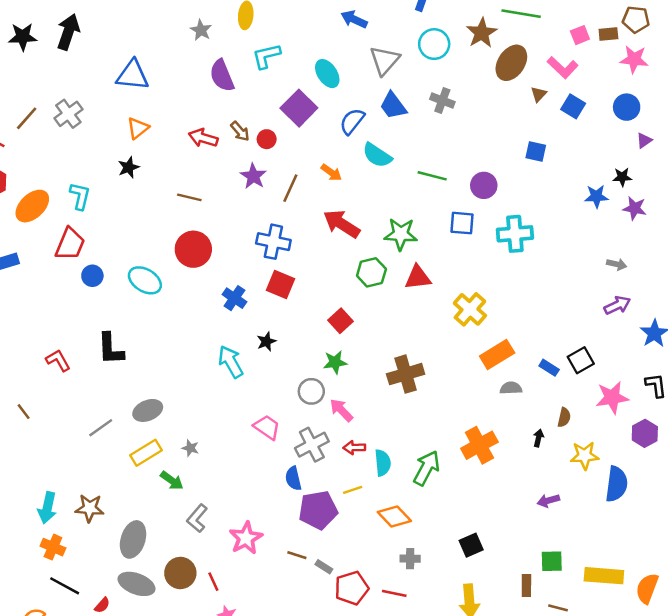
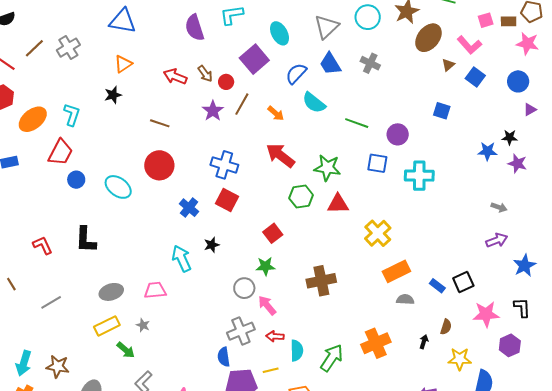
brown line: (290, 188) -> (242, 104), moved
pink trapezoid: (267, 427) -> (155, 290), moved, turned -45
gray line: (101, 428) -> (51, 302), moved

